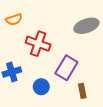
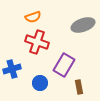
orange semicircle: (14, 19) -> (33, 17), moved

